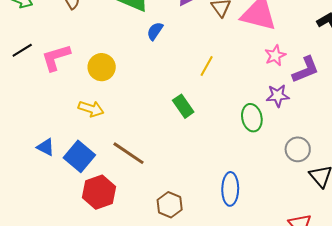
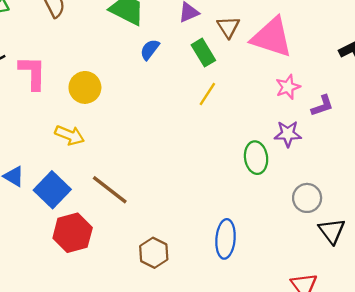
pink L-shape: (56, 57) -> (33, 73), turned 104
purple L-shape: (306, 70) -> (322, 106), size x0.7
green rectangle: (183, 106) -> (203, 53), moved

